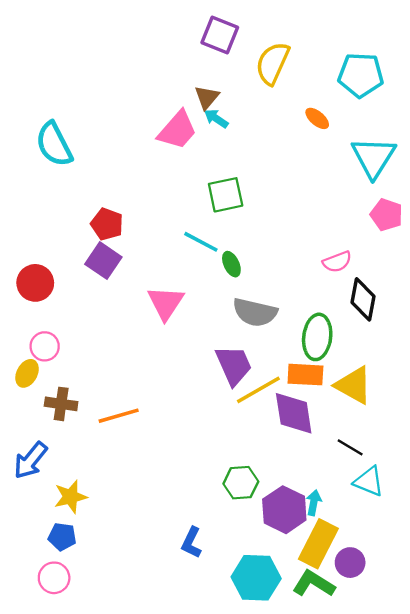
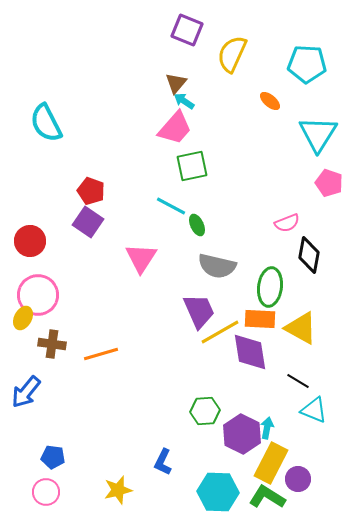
pink trapezoid: (177, 130) -> (175, 128), moved
pink circle: (45, 346) -> (38, 295), size x1.6
yellow star: (70, 497) -> (118, 490), moved

